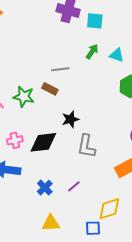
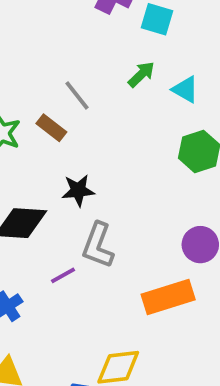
gray line: (60, 69) -> (77, 95), turned 48
purple line: (74, 186) -> (63, 275), moved

